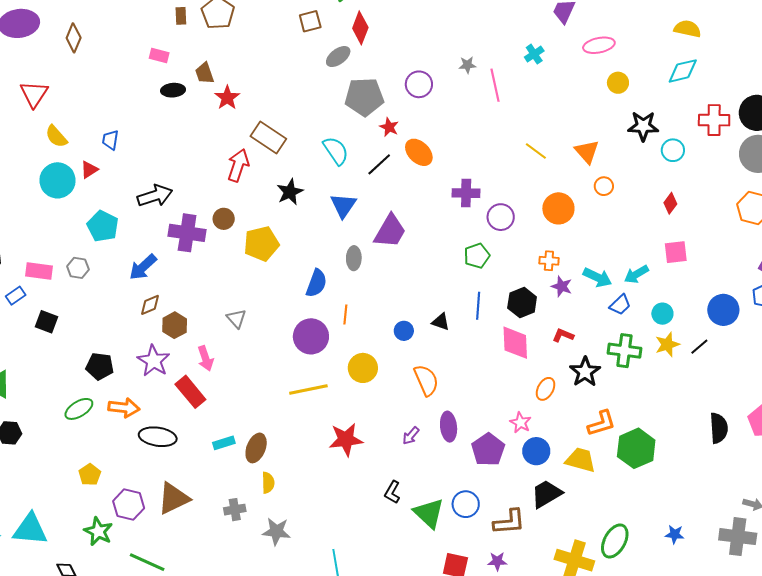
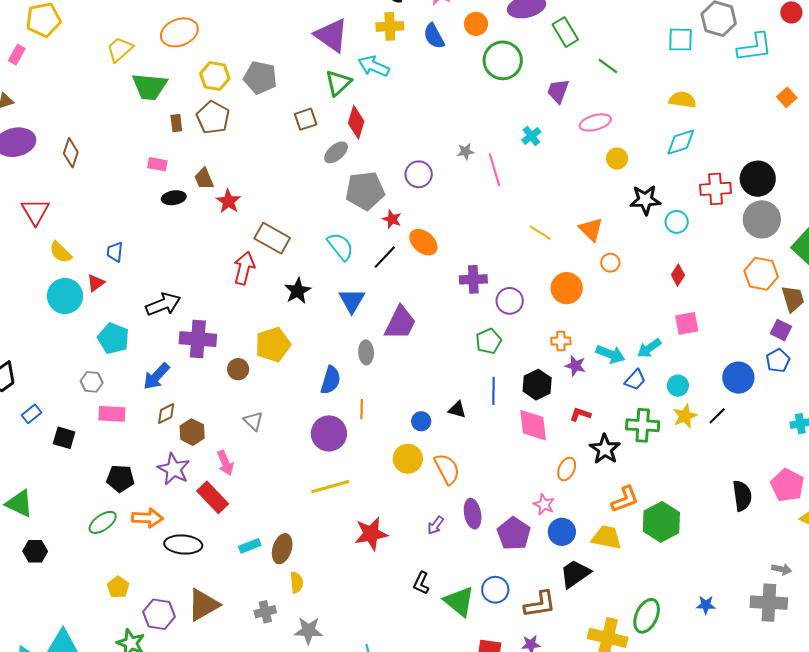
brown circle: (224, 219) -> (238, 369), moved
pink rectangle: (39, 271) -> (112, 414), moved
yellow circle: (363, 368) -> (408, 459), moved

